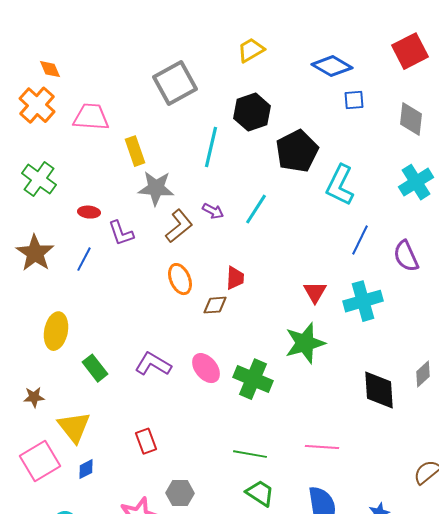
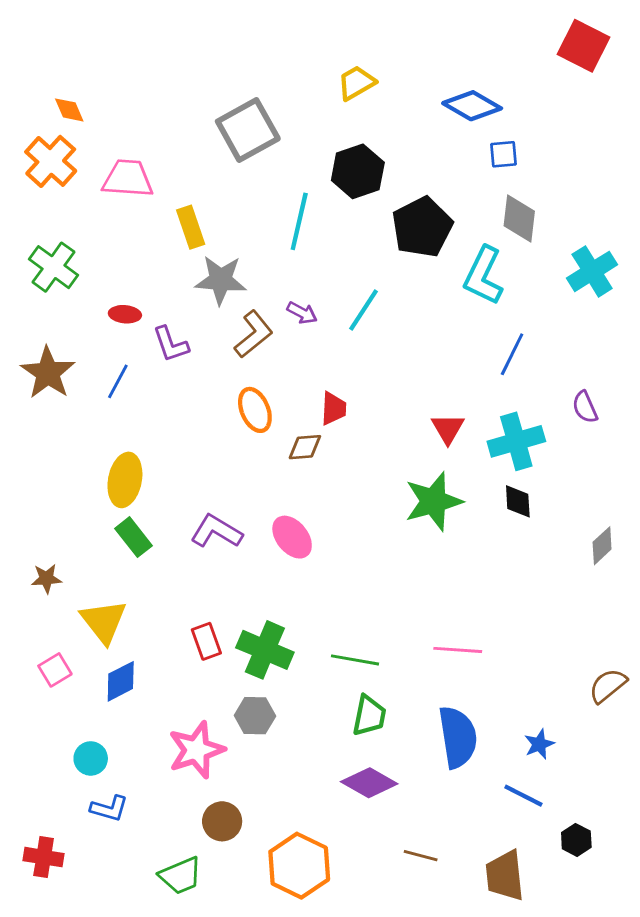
red square: (410, 51) -> (583, 46), moved, turned -36
gray diamond: (411, 119) -> (519, 219), moved
purple semicircle: (406, 256) -> (585, 407), moved, size x0.7
yellow ellipse: (56, 331) -> (125, 480), moved
green cross: (253, 379) -> (265, 650), moved
black diamond: (379, 390) -> (518, 501), moved, size x0.6
pink square: (40, 461) -> (55, 670), size x0.6
blue diamond: (86, 469) -> (121, 681), size x1.4
green trapezoid: (260, 493) -> (369, 716), turned 68

